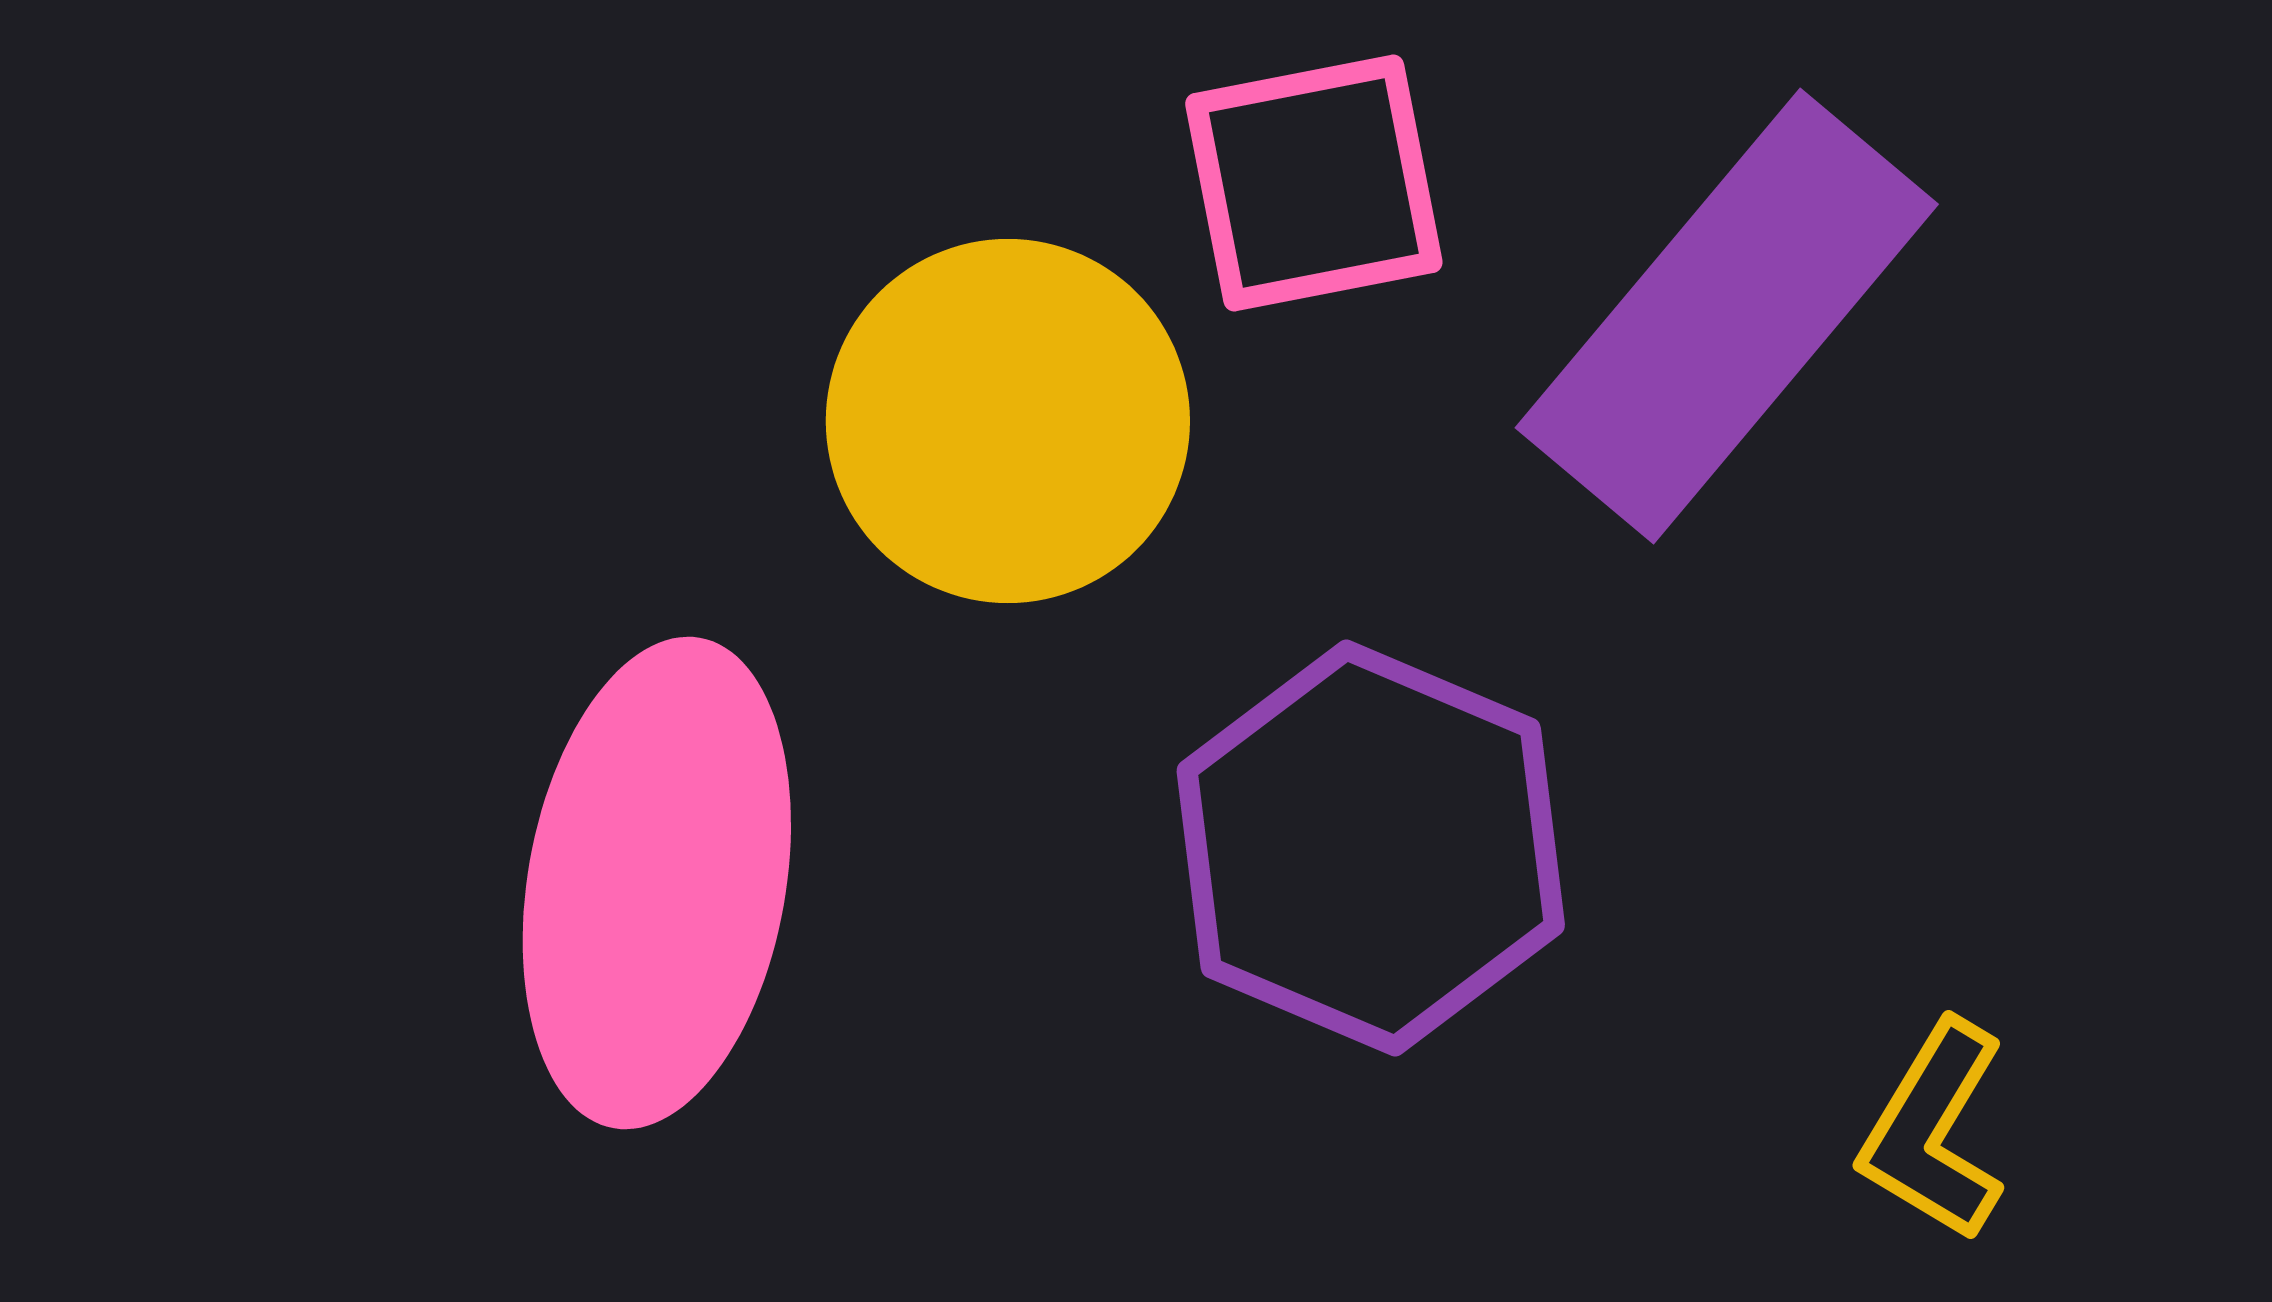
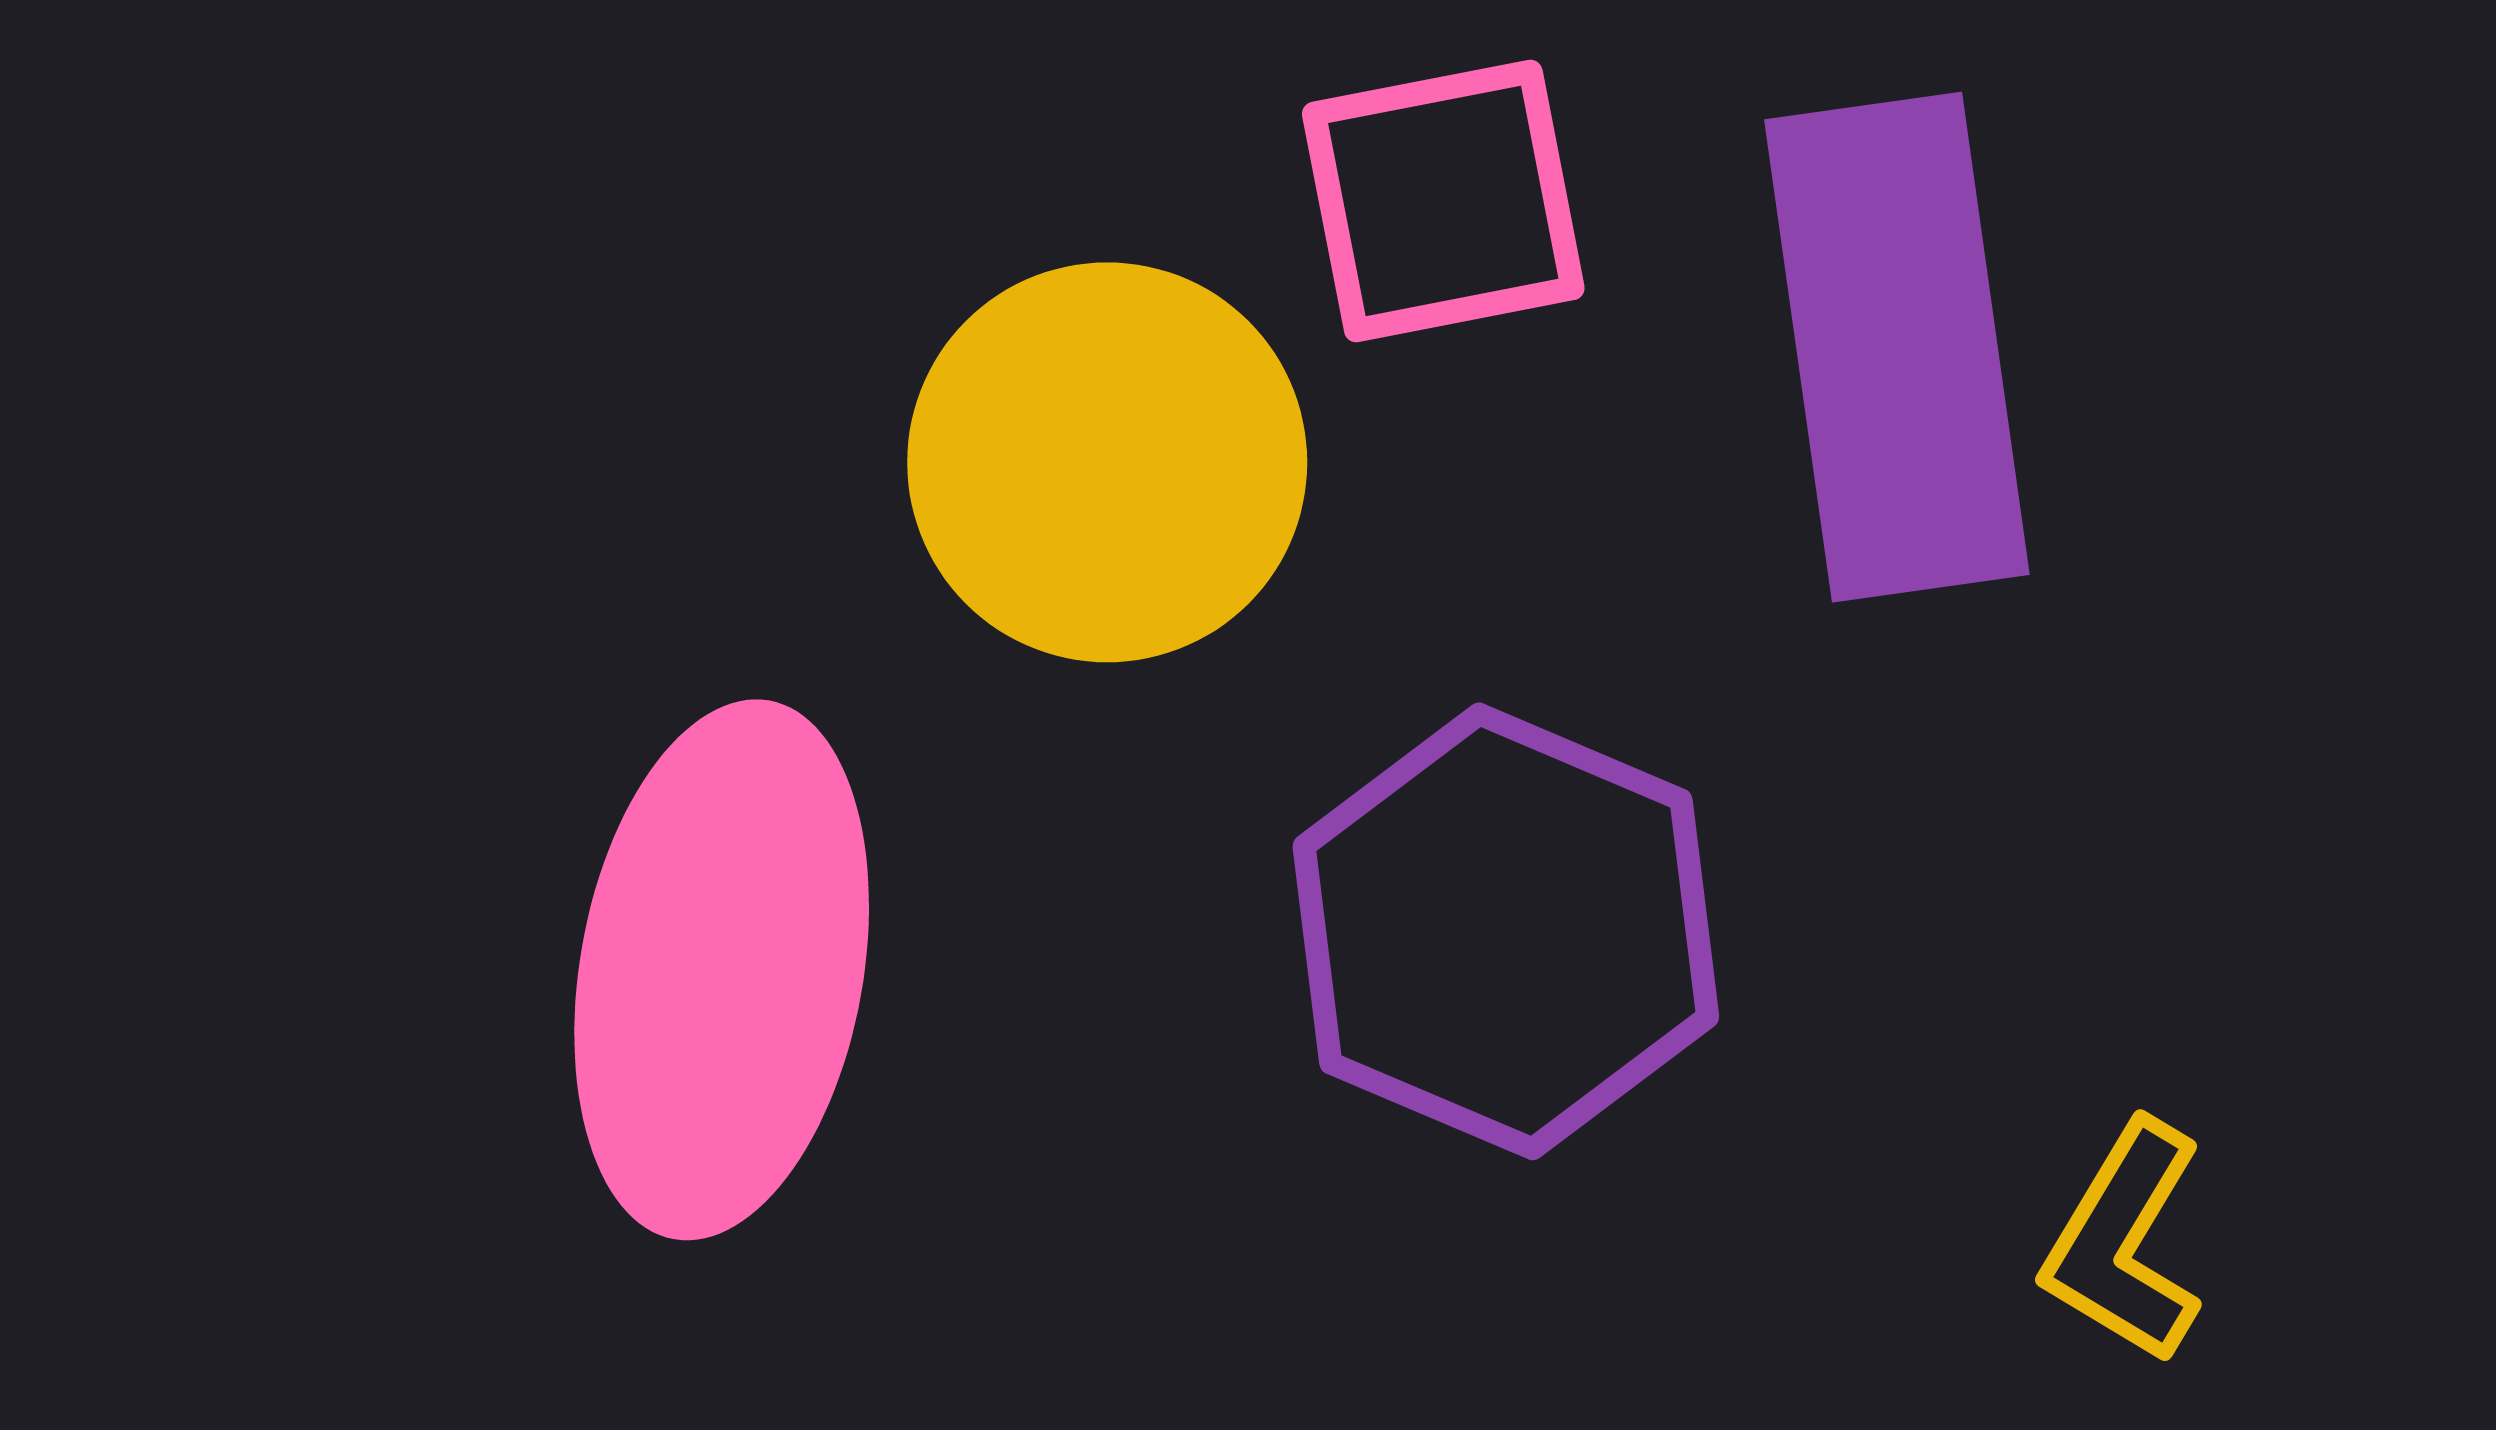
purple rectangle: (1727, 316) -> (1897, 347), turned -48

